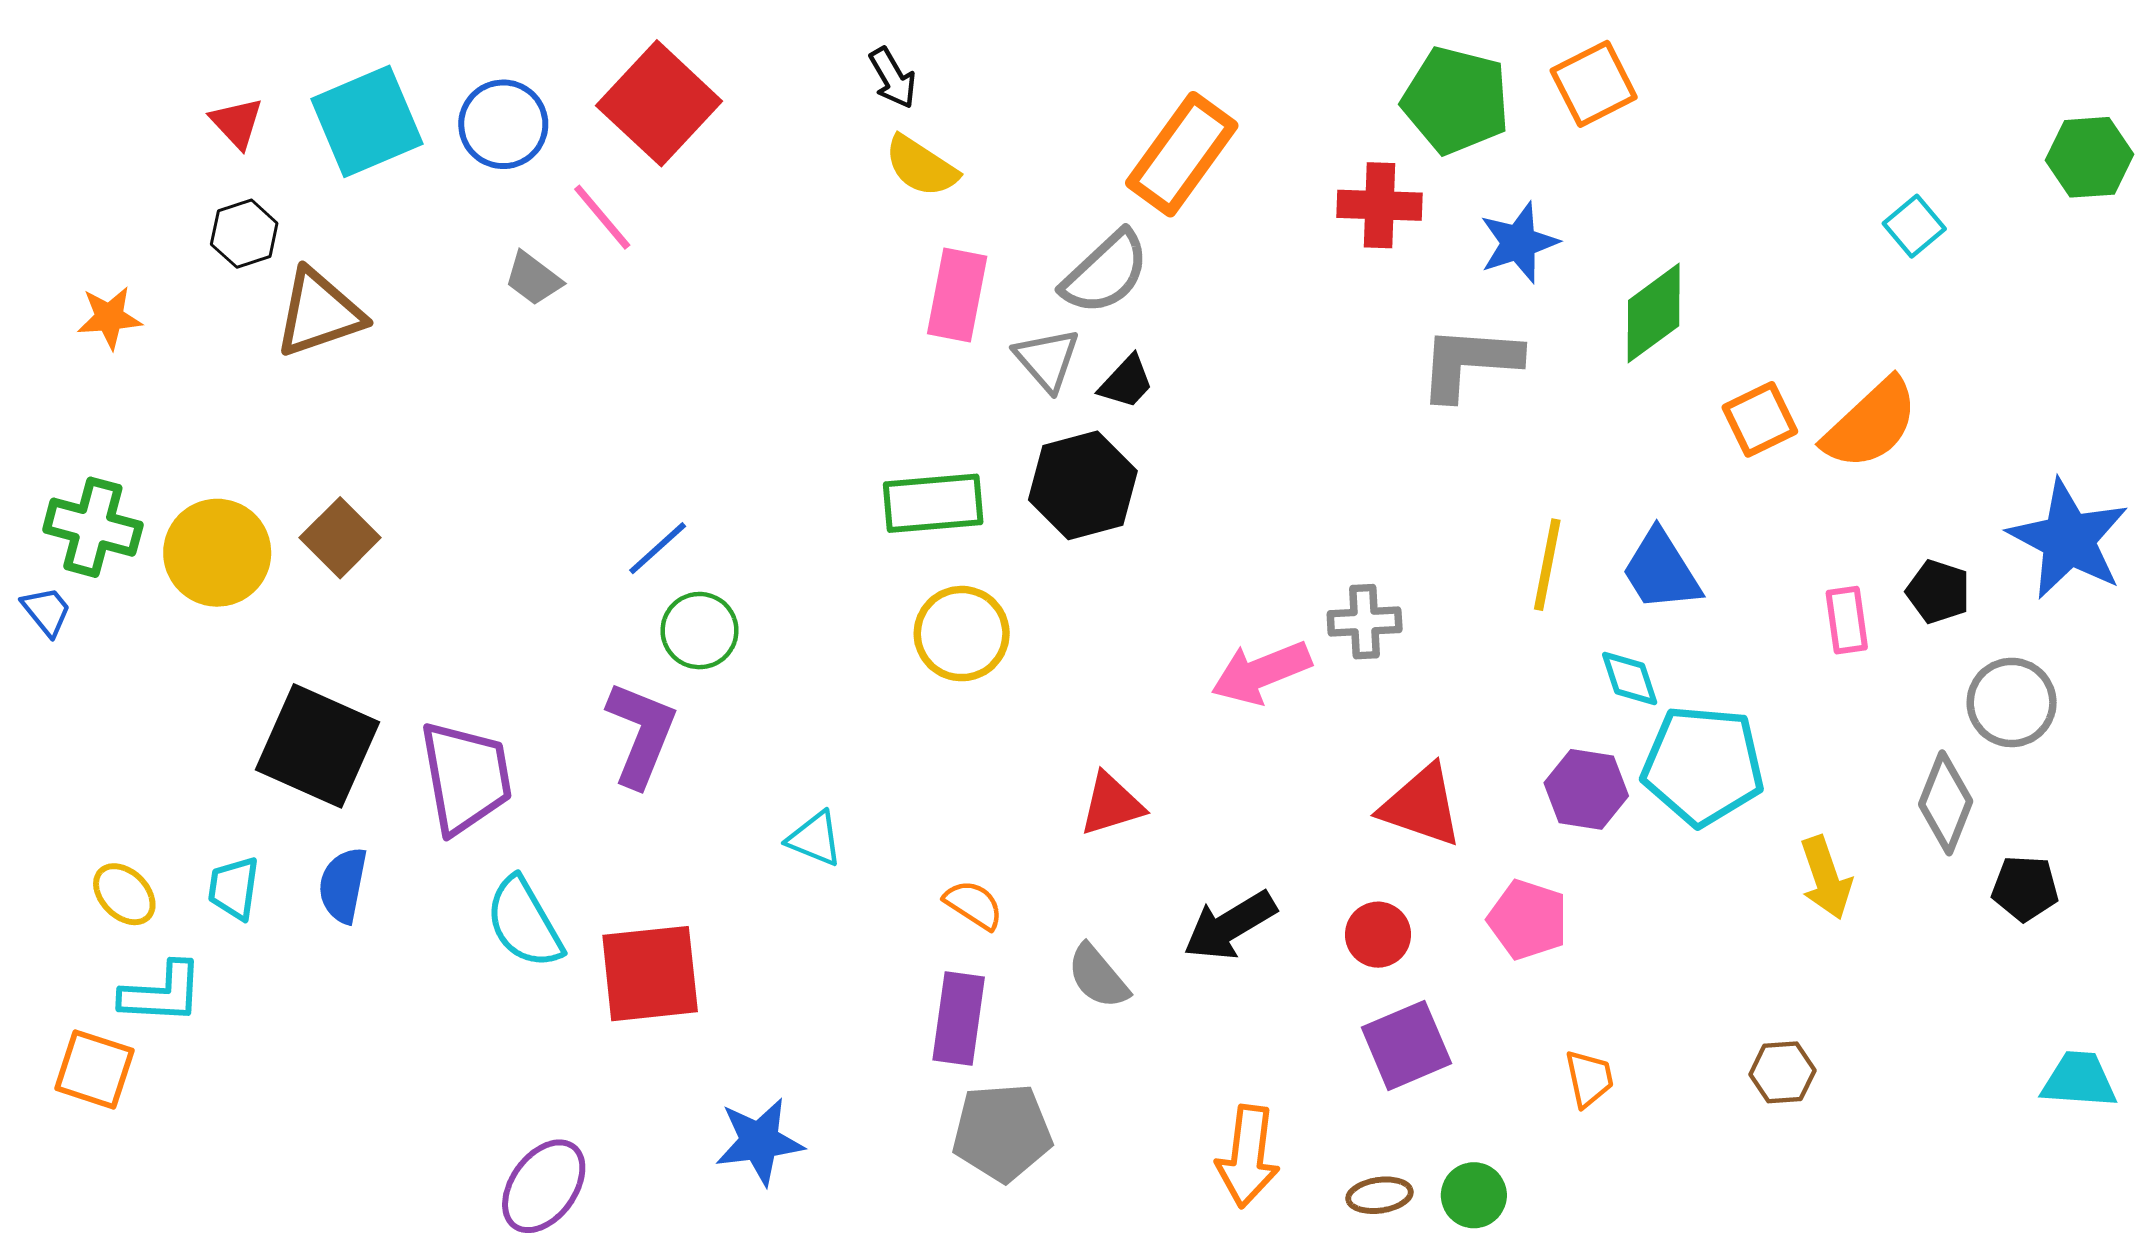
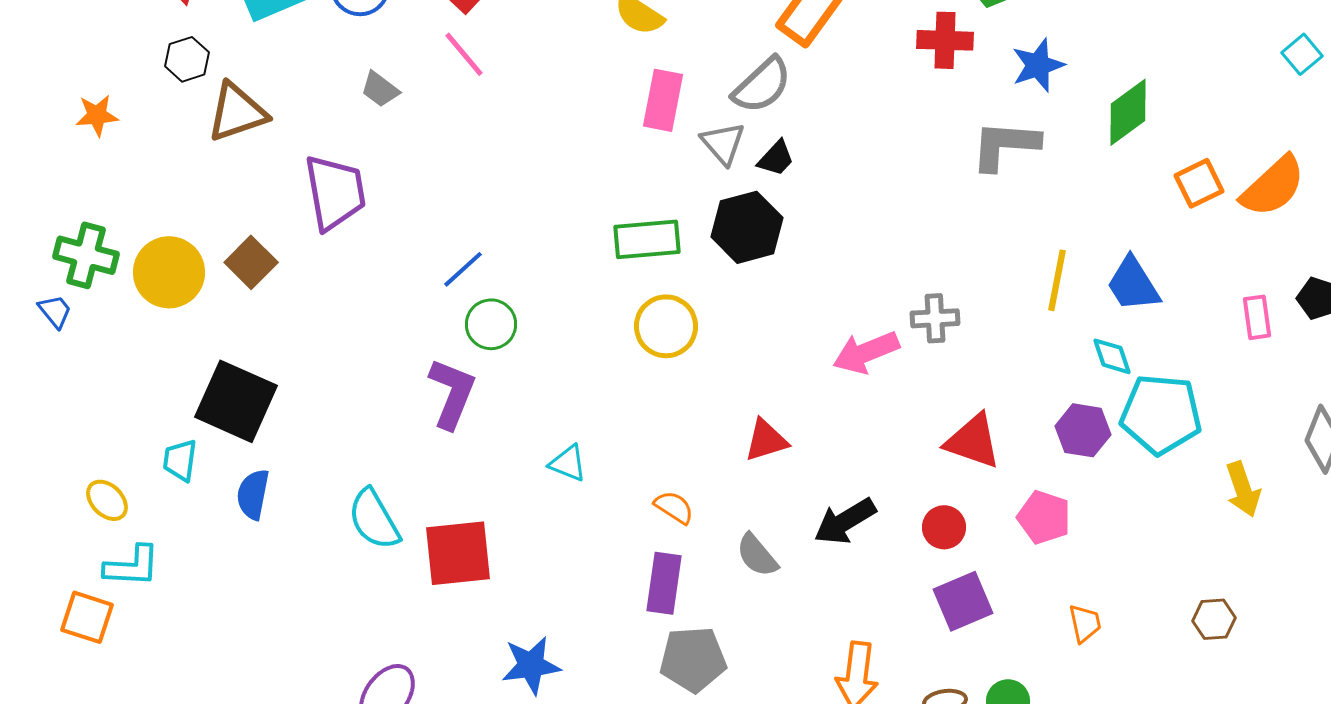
pink line: (602, 217) -> (464, 54), moved
purple trapezoid: (466, 777) -> (335, 192), moved
cyan trapezoid: (234, 888) -> (180, 460), moved

